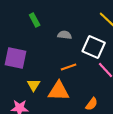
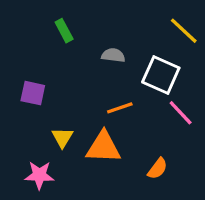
purple square: (16, 58) -> (33, 93), size x0.7

